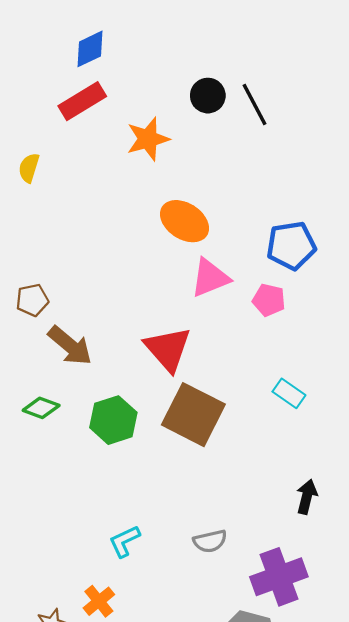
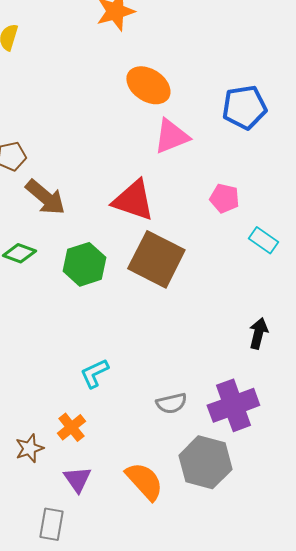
pink pentagon: (269, 300) -> (224, 198), moved
red triangle: (168, 349) -> (133, 200), turned -30
cyan rectangle: (289, 393) -> (263, 240), moved
gray semicircle: (210, 541) -> (171, 403), moved

